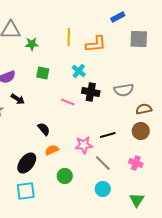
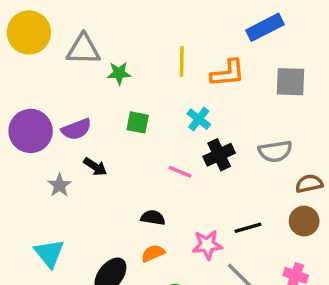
blue rectangle: (118, 17) -> (265, 27), size x1.5
gray square: (139, 39) -> (290, 82), moved
black cross: (91, 92) -> (219, 155), turned -36
black semicircle: (44, 129) -> (153, 218), moved, turned -40

